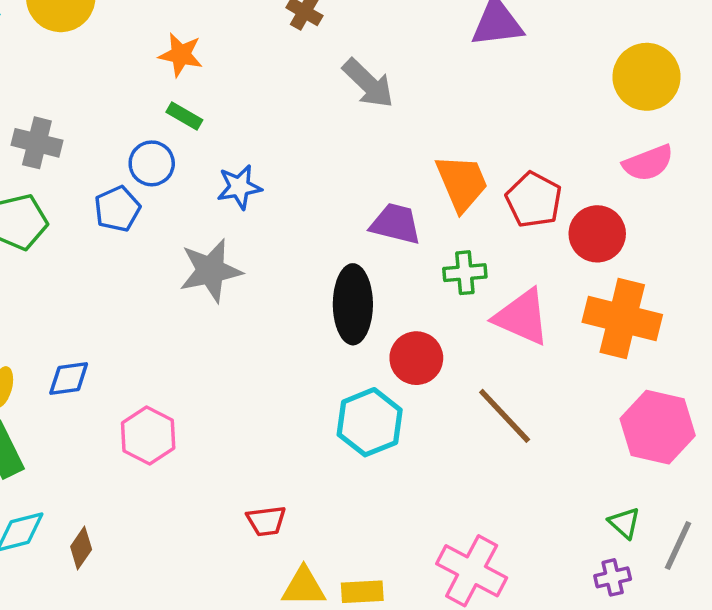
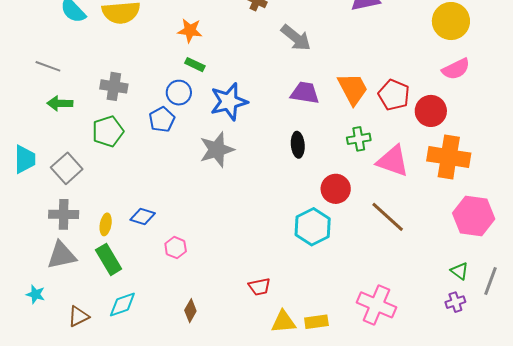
blue star: (239, 187) -> (229, 102), size x1.5
purple trapezoid: (396, 224) -> (305, 93), moved
black ellipse: (353, 304) -> (298, 145), moved, size x0.6
blue diamond: (69, 379) -> (143, 216), turned 30
pink hexagon: (148, 435) -> (176, 248), moved, size x0.7
brown diamond: (81, 548) -> (190, 311), moved

